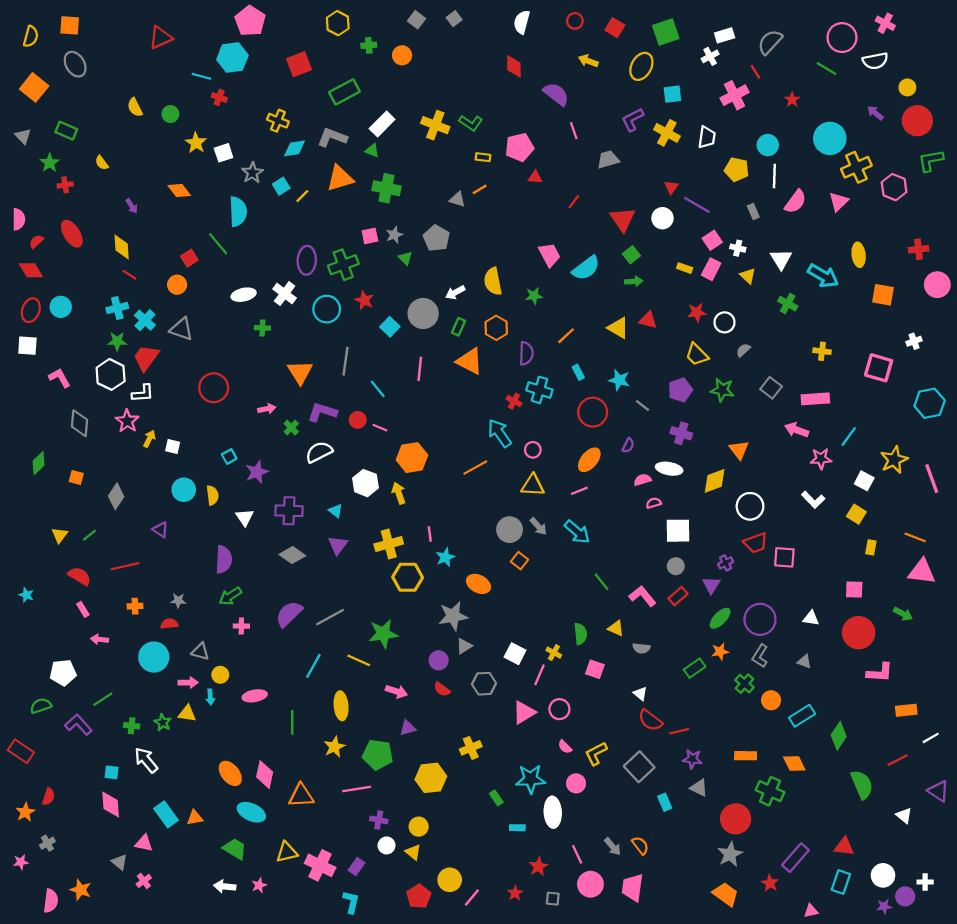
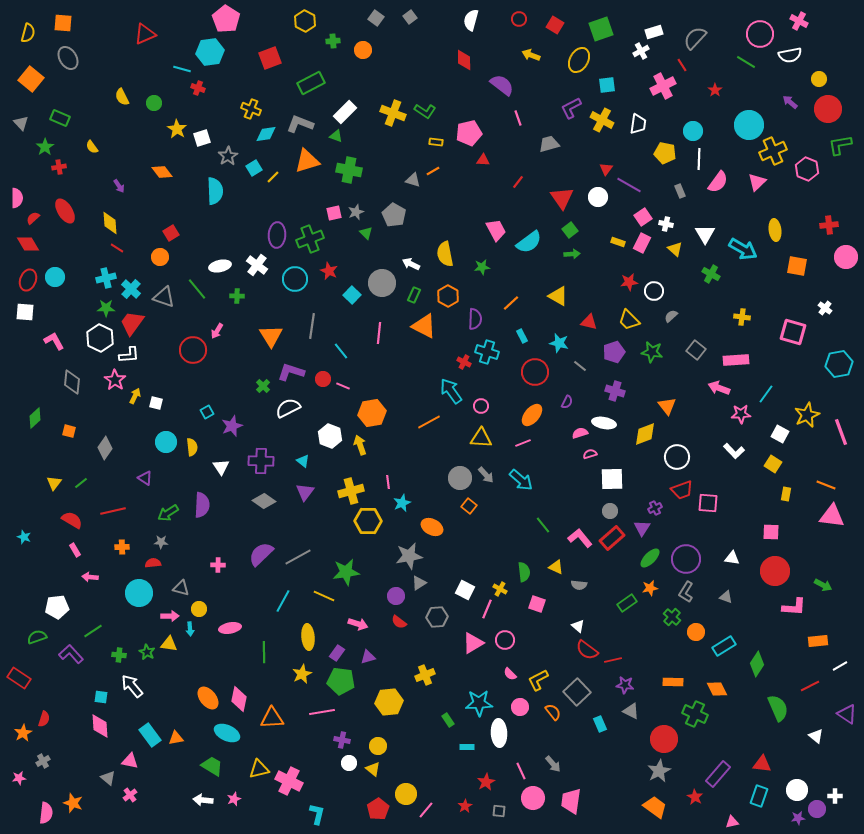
green line: (218, 244) -> (197, 289), moved
white arrow: (455, 292) -> (411, 264), turned 54
red triangle: (648, 320) -> (589, 322), moved
white cross: (914, 341) -> (825, 308), turned -32
pink arrow: (267, 409) -> (217, 331), moved, turned 133
green arrow: (230, 596) -> (168, 513), moved
red rectangle: (678, 596) -> (612, 538), size x1.4
green arrow: (903, 614) -> (823, 585), moved
orange semicircle: (640, 845) -> (553, 712), moved
purple rectangle: (357, 866) -> (337, 653), moved

